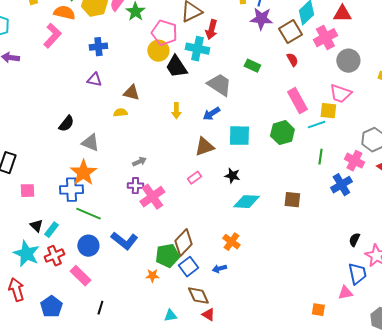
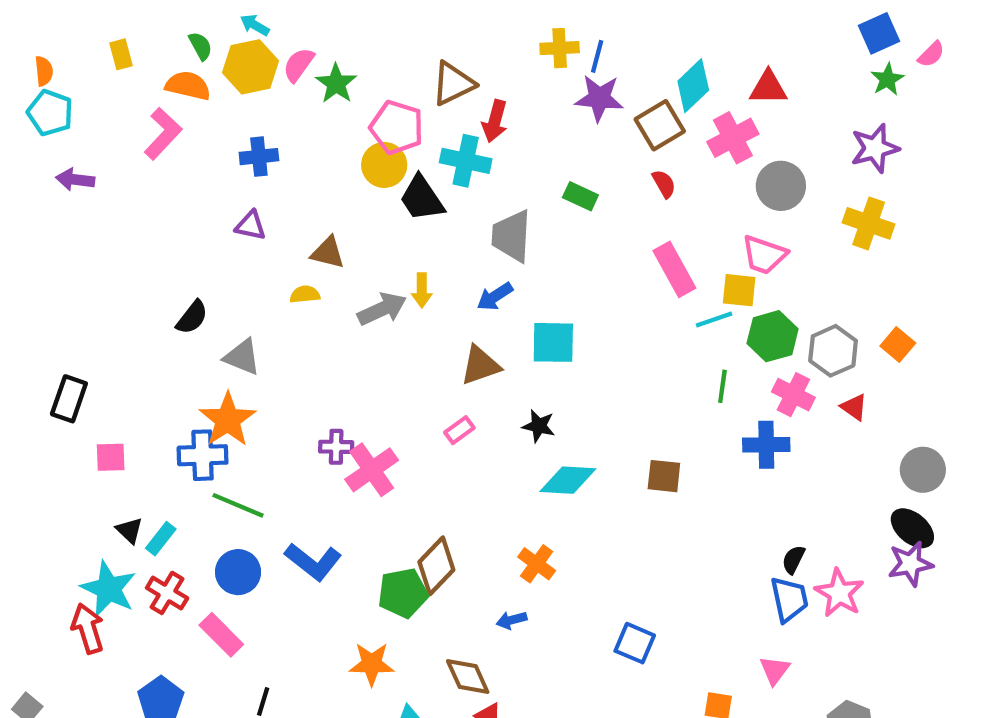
gray trapezoid: (219, 85) -> (512, 236), turned -120
green hexagon: (282, 133) -> (773, 336), moved
gray arrow: (139, 162) -> (382, 309), moved, size x1.6
blue cross: (341, 185) -> (766, 445), turned 30
red cross: (54, 256) -> (167, 593), turned -36
blue square: (188, 267) -> (635, 643), moved, turned -30
blue trapezoid: (357, 274) -> (789, 599), moved
orange star: (152, 276) -> (372, 664), moved, size x1.5
red arrow: (16, 290) -> (88, 628), moved
pink triangle: (345, 293) -> (775, 670), turned -42

